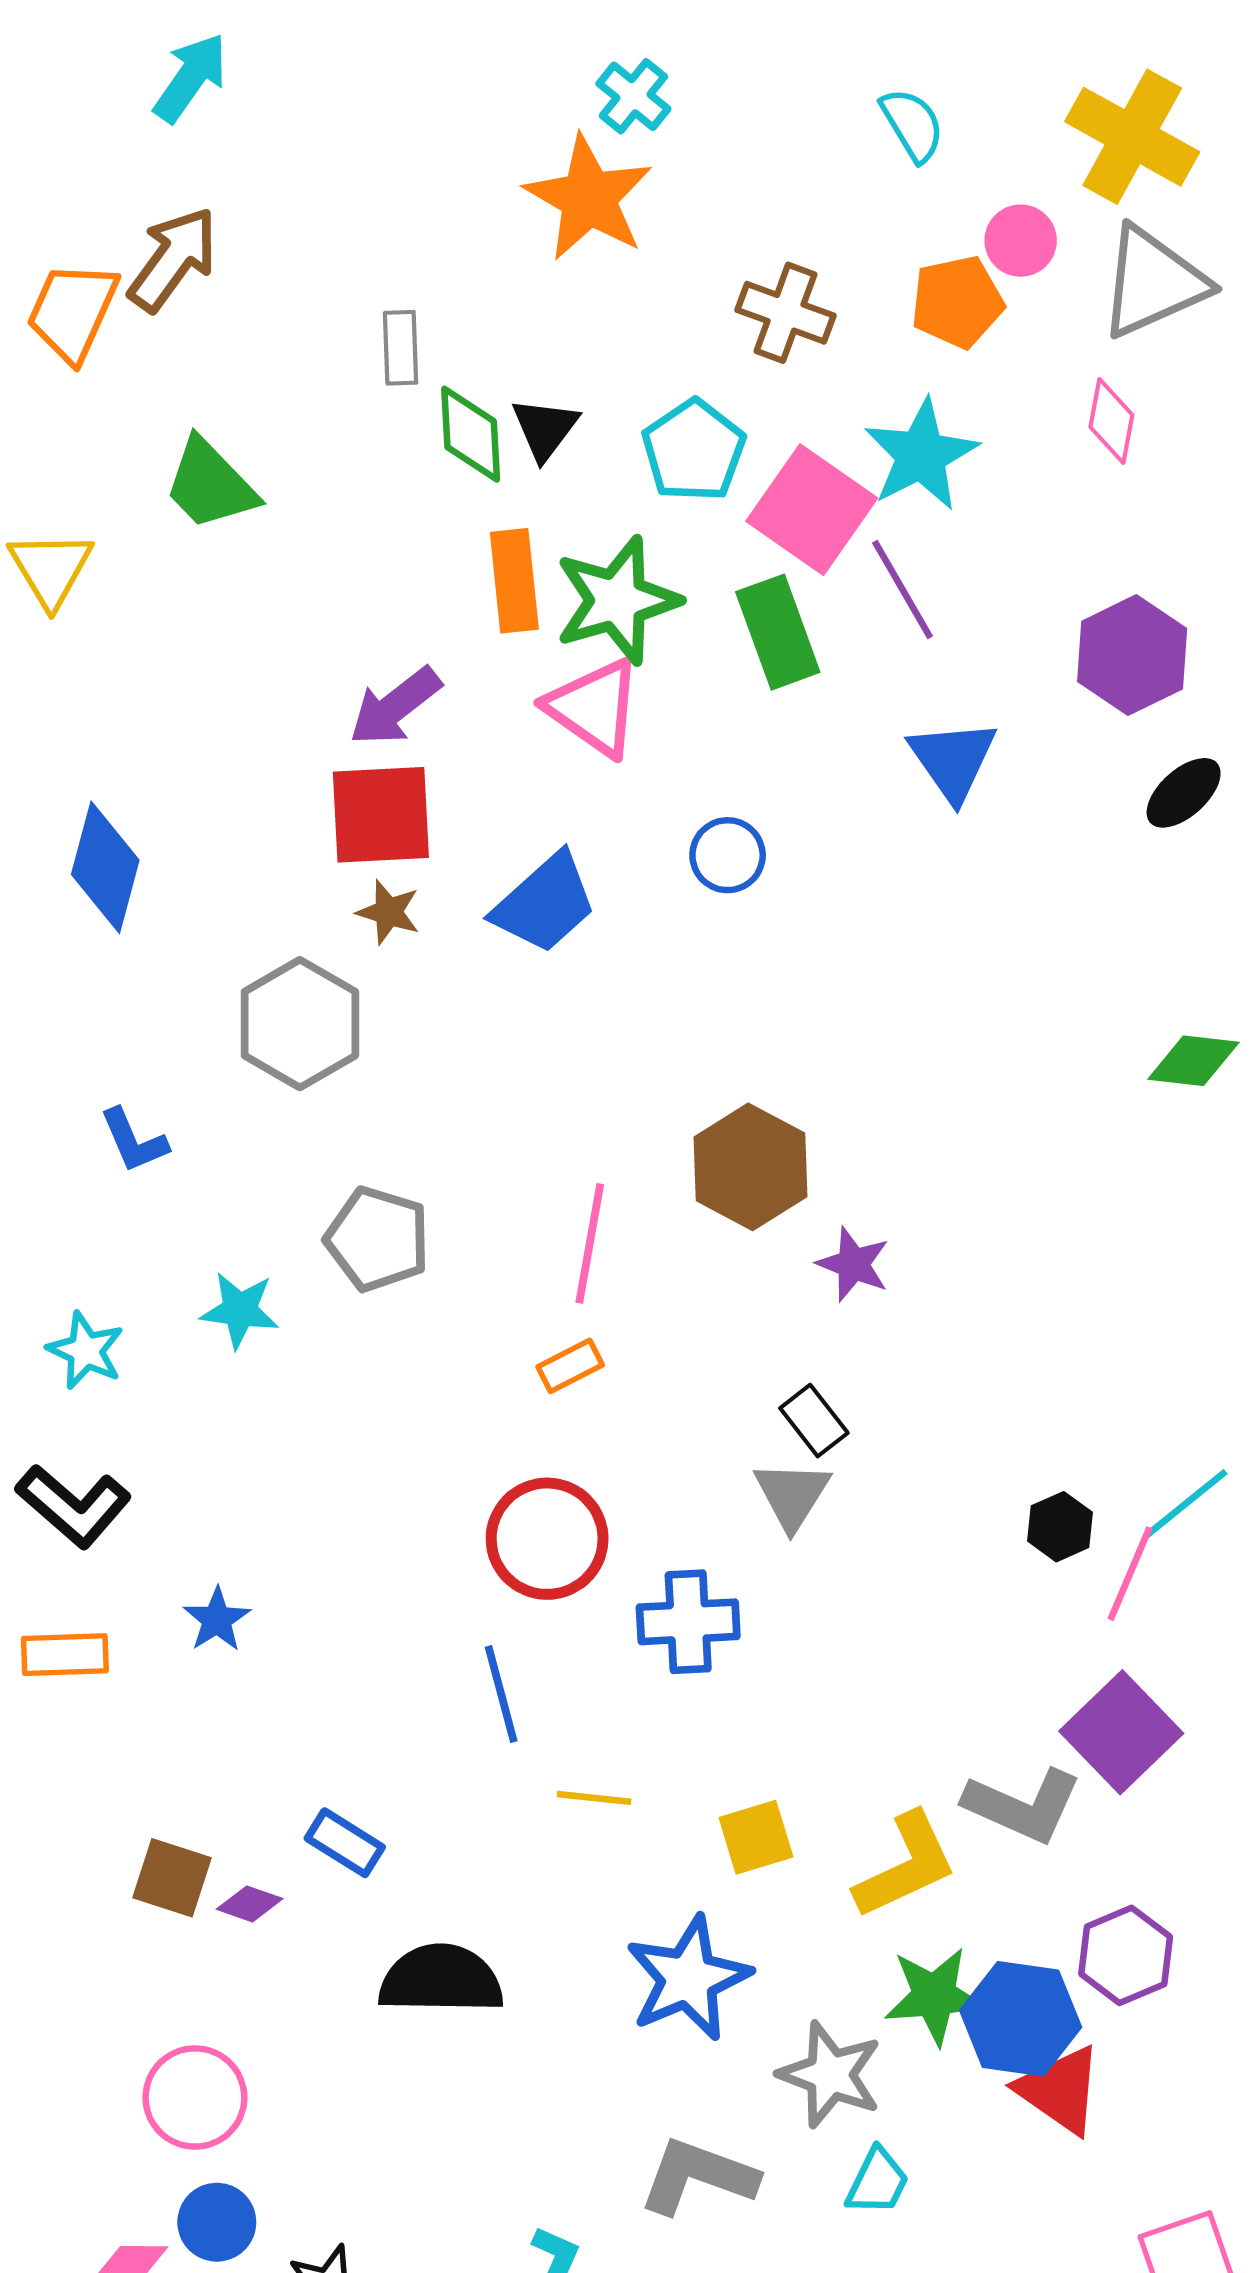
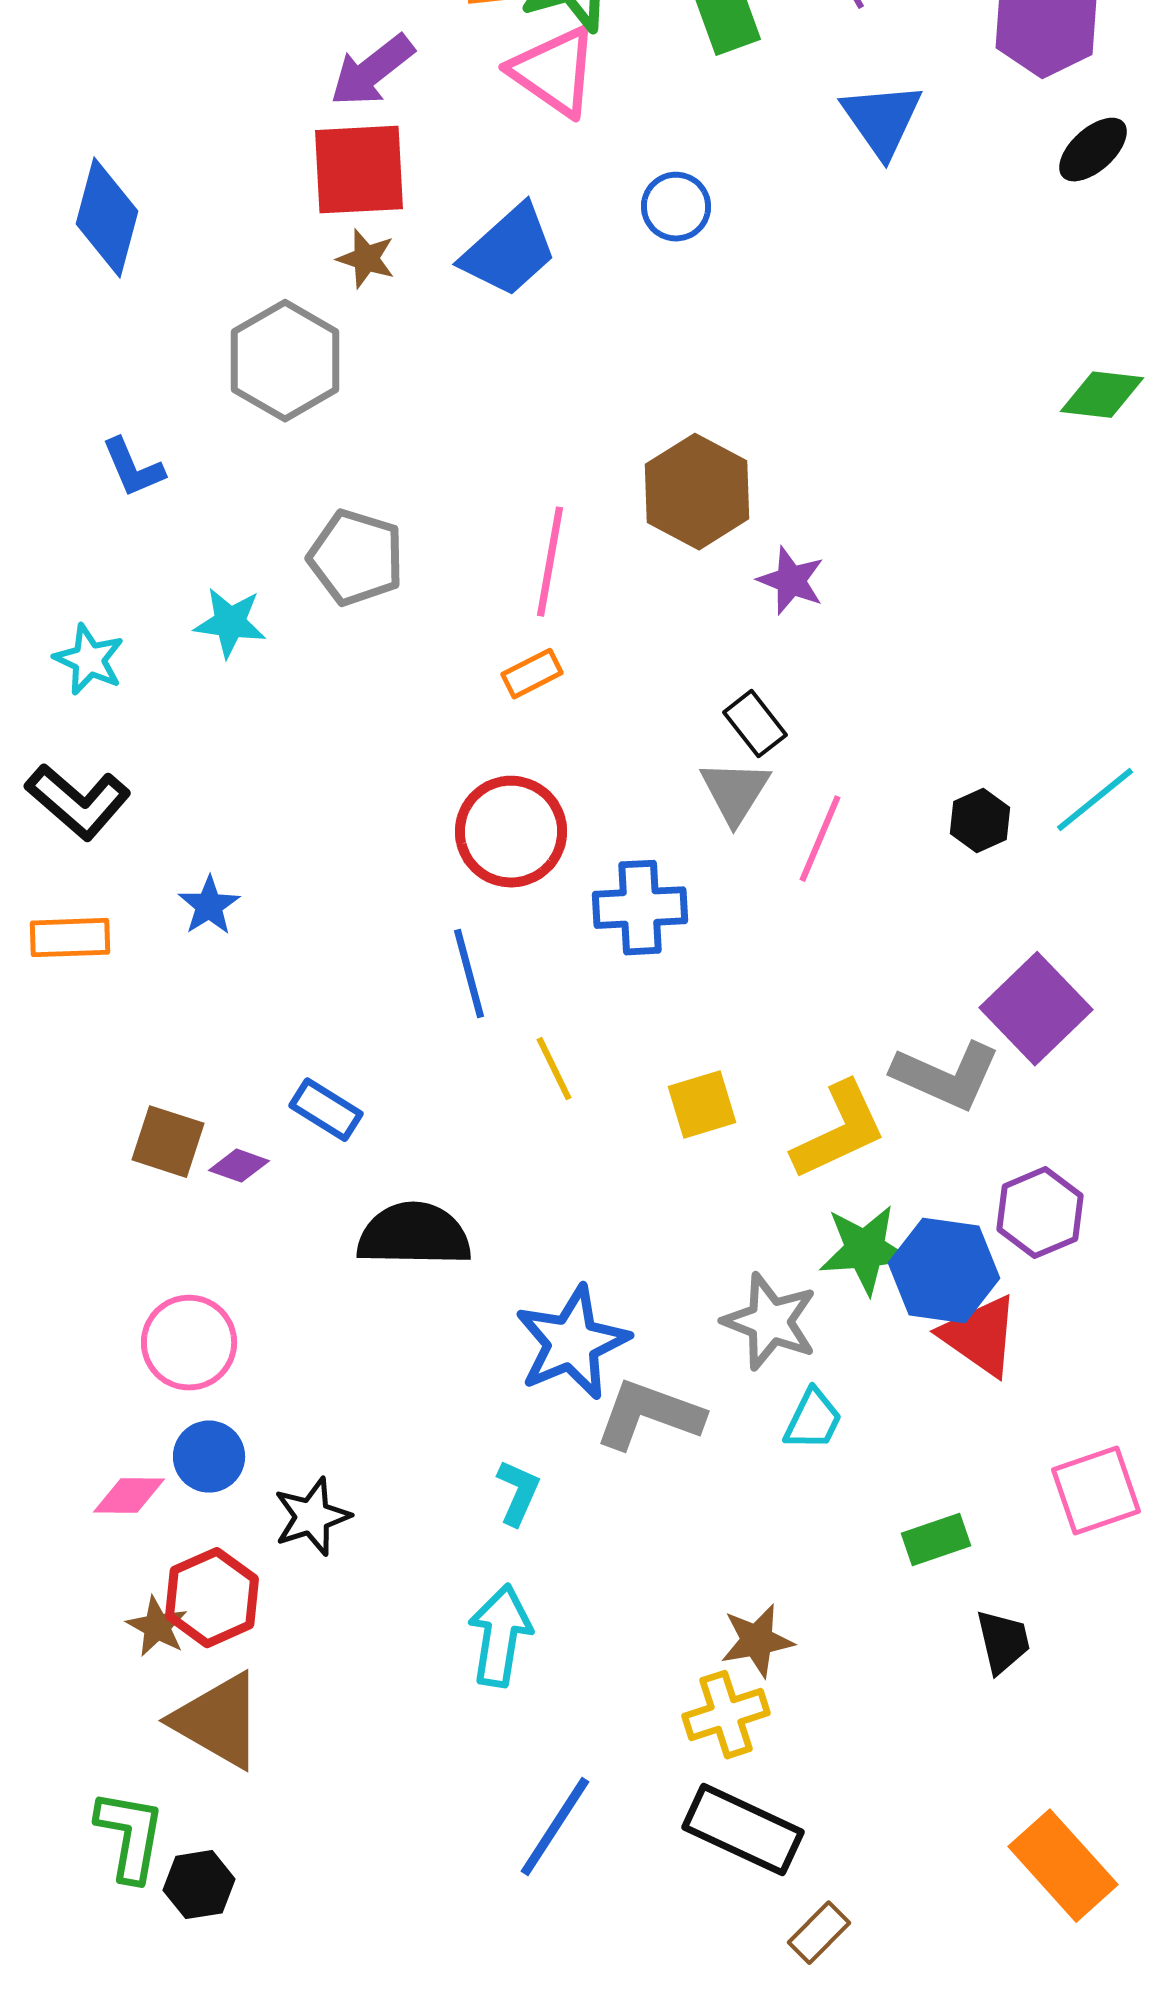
pink line: (1130, 1574) -> (820, 839), moved
yellow line: (594, 1798) -> (554, 1069), turned 58
blue star: (688, 1978) -> (572, 1343), moved

